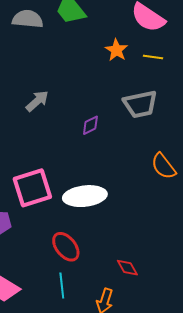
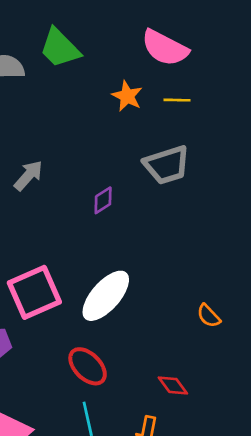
orange semicircle: (163, 166) -> (209, 316), moved, size x0.7
white ellipse: (85, 196) -> (106, 296), turned -36

